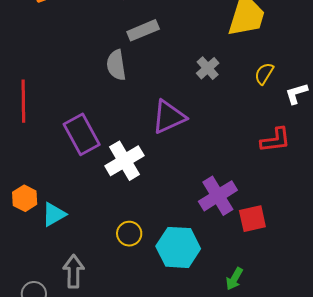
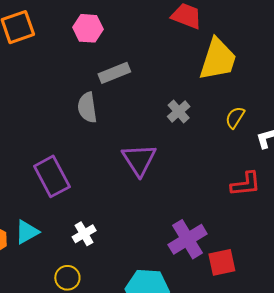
purple triangle: (169, 117) -> (139, 160), turned -39
white cross: (124, 161) -> (84, 234), moved, size x0.6
cyan triangle: (54, 214) -> (27, 232), moved
yellow circle: (129, 234) -> (67, 278), moved

